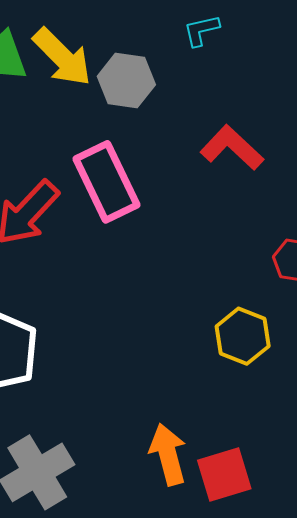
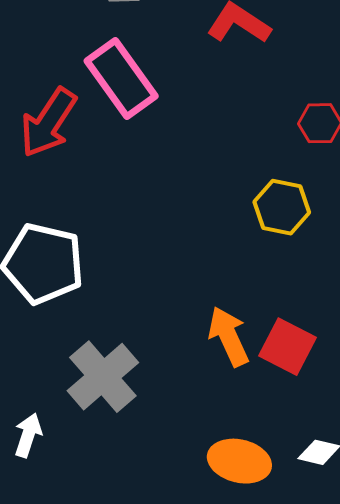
red square: (224, 475) -> (288, 347), turned -36

